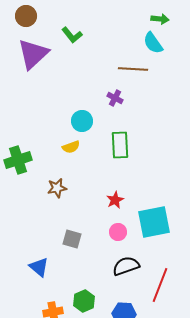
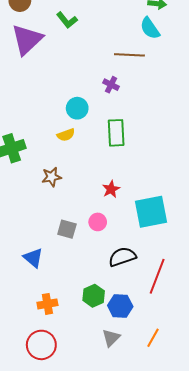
pink circle: (118, 232) -> (98, 222), moved
green hexagon: (84, 301) -> (94, 296), moved

